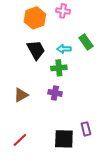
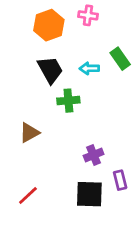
green cross: (59, 68) -> (68, 101), moved
purple cross: (55, 93) -> (94, 155), moved, turned -32

